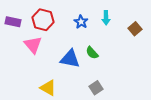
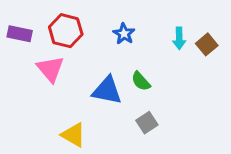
cyan arrow: (106, 18) -> (179, 38), moved
gray square: (96, 88) -> (147, 123), moved

